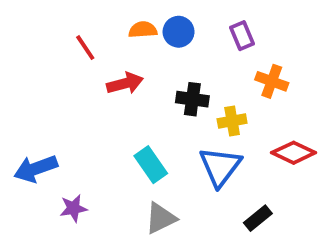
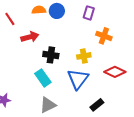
purple rectangle: (242, 36) -> (89, 13), turned 40
black cross: (192, 99) -> (51, 55), moved

